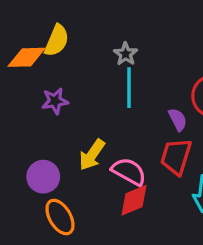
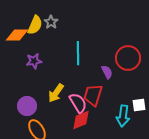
gray star: (126, 54) -> (51, 22), moved
red trapezoid: (176, 157) -> (93, 95), moved
pink semicircle: (129, 172) -> (78, 103), turned 30

